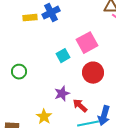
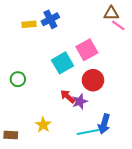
cyan square: (63, 56) -> (63, 63), size x1.5
purple star: (62, 94) -> (80, 101), moved
red arrow: (80, 106) -> (68, 96), moved

